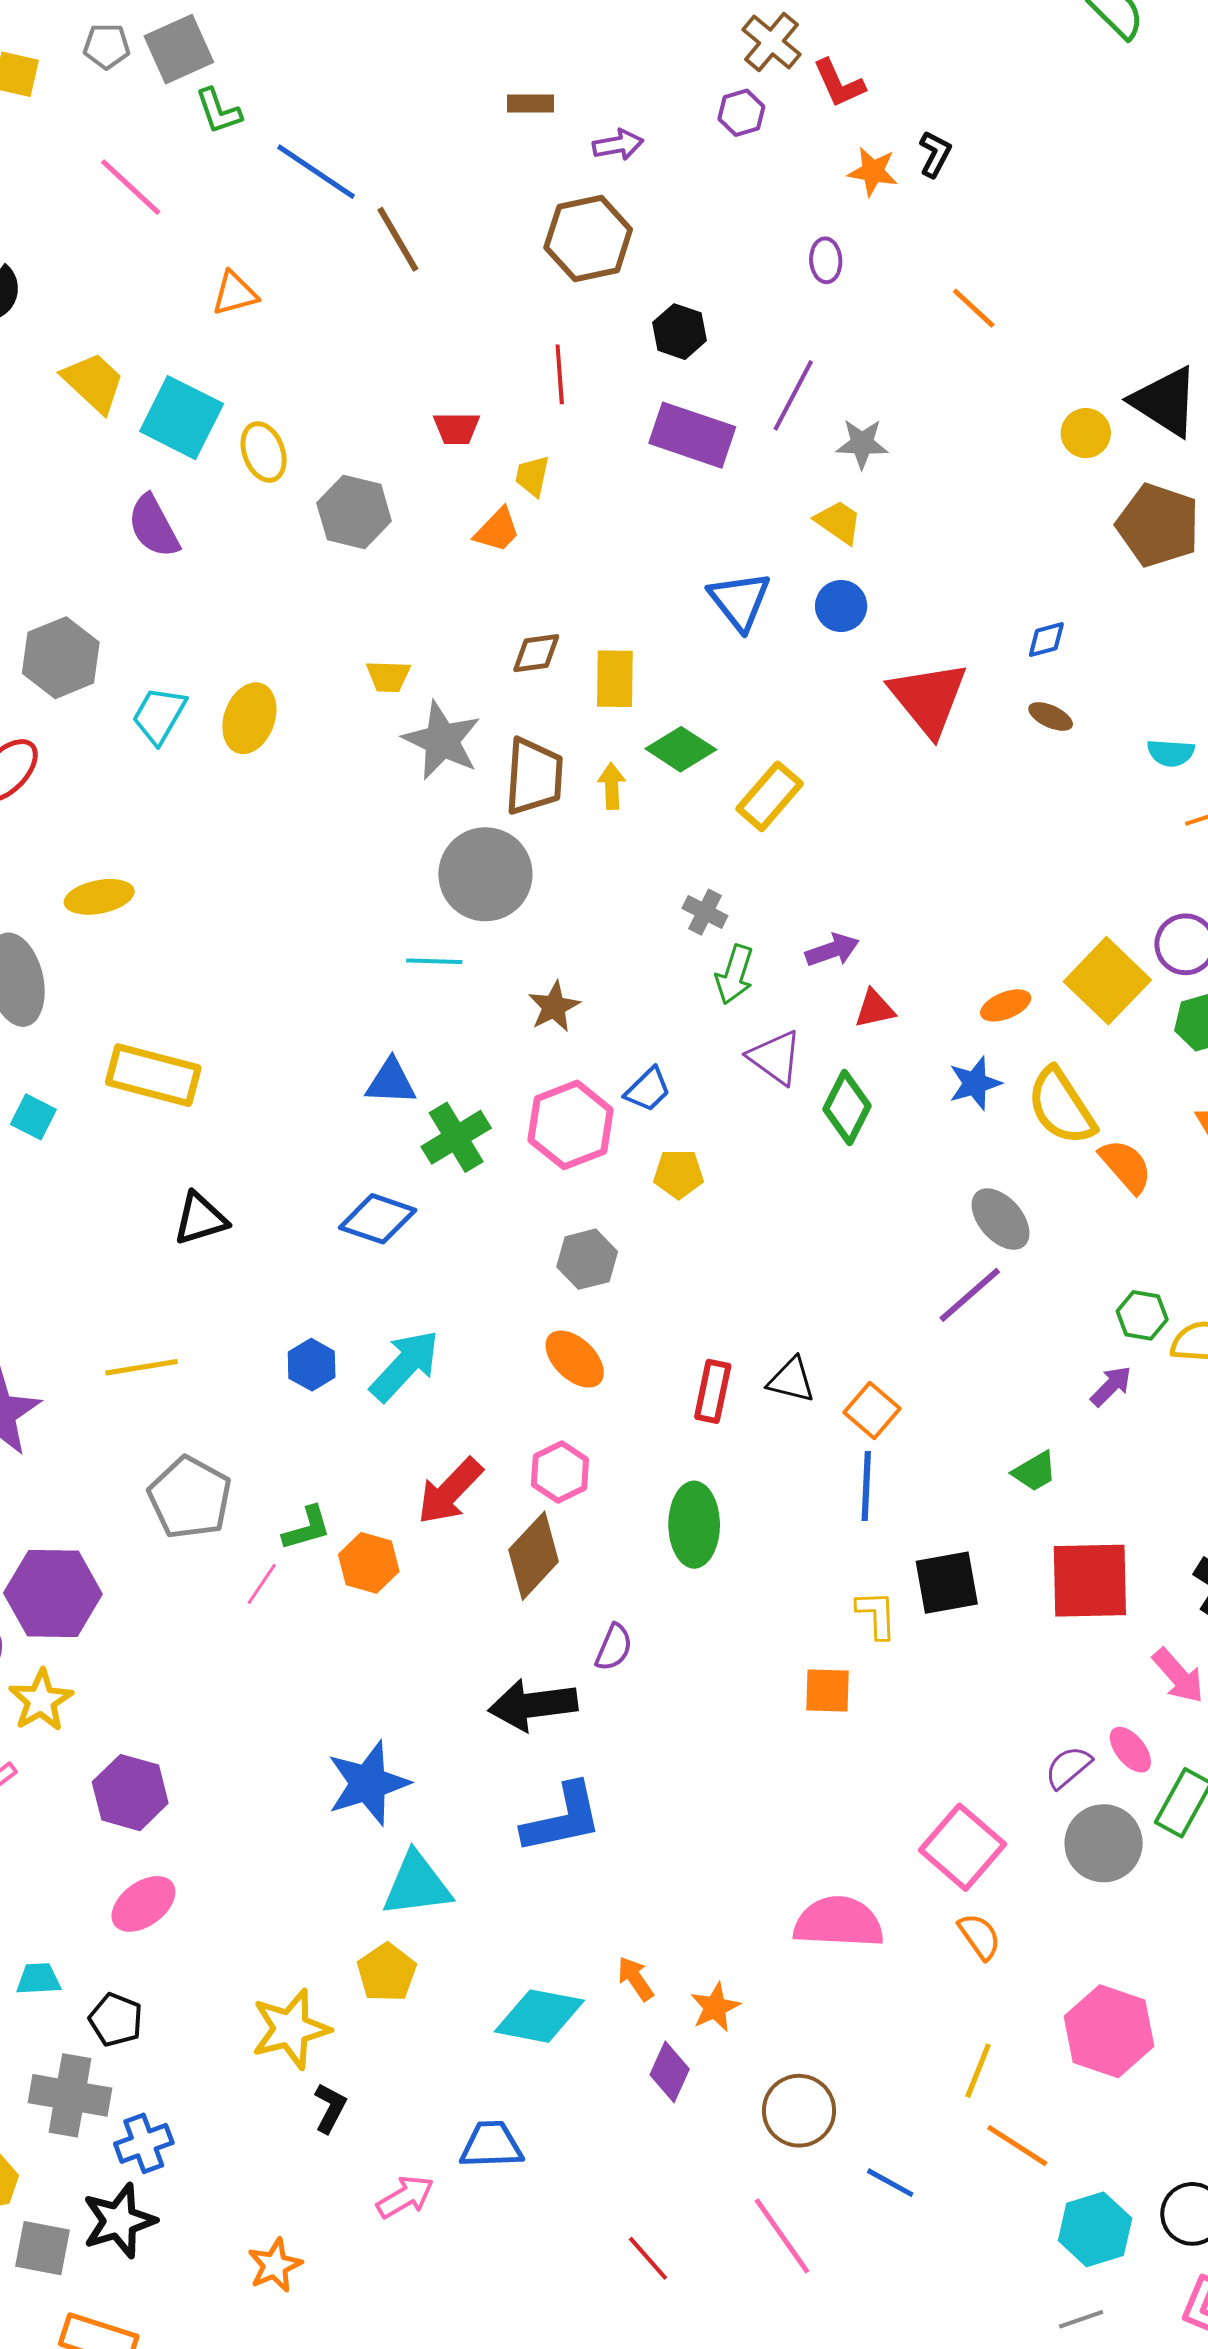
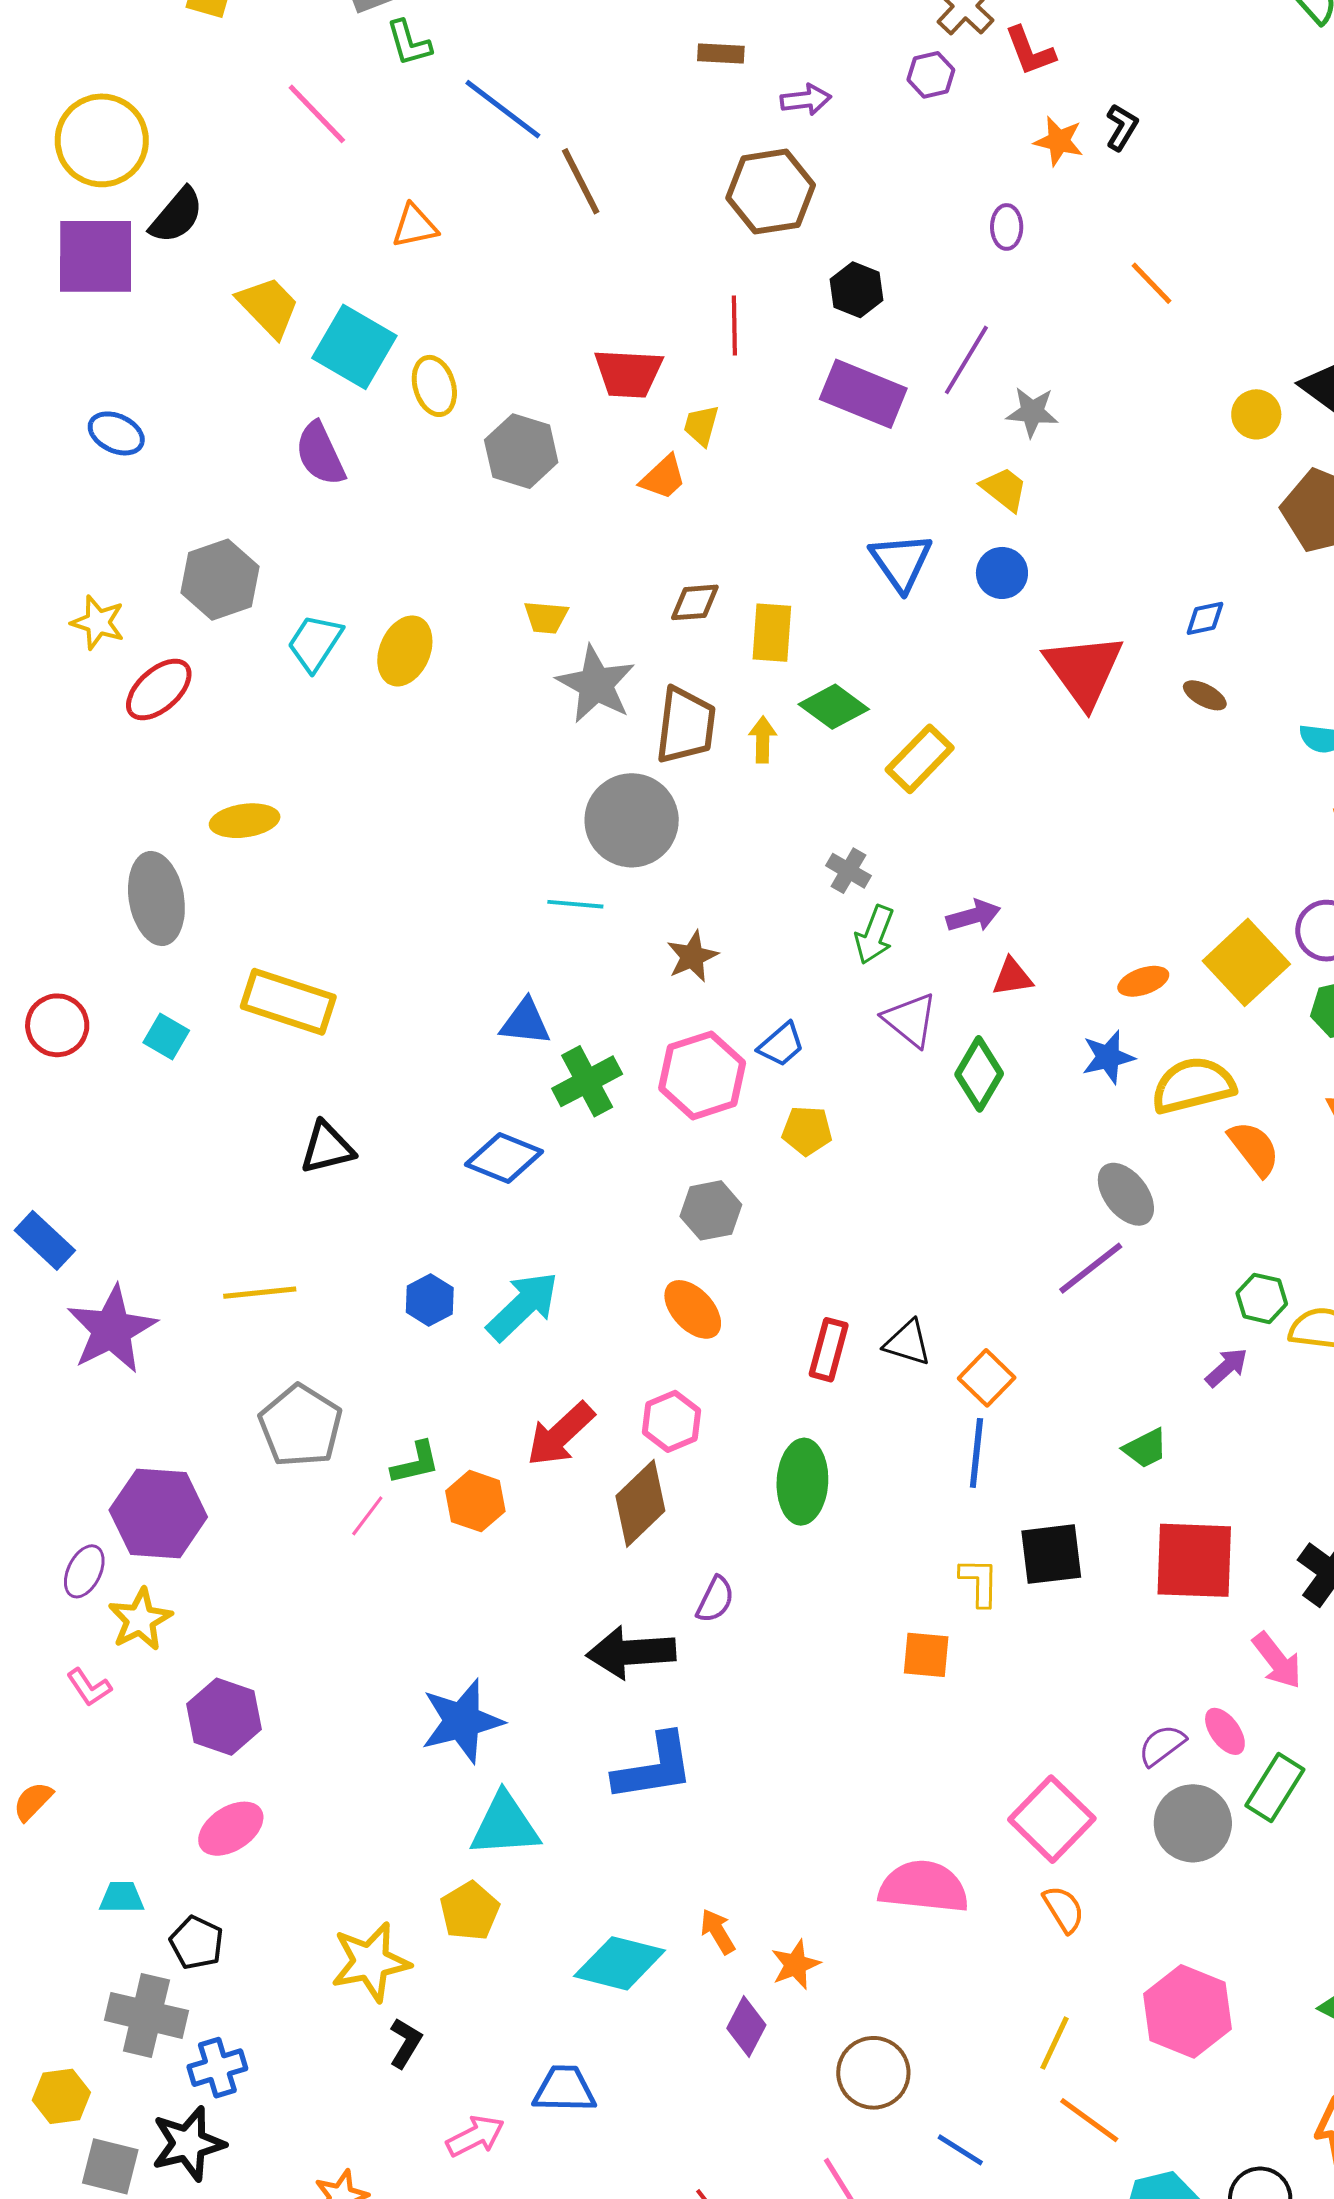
red trapezoid: (457, 428) -> (628, 373), size x1.5
yellow semicircle: (1061, 1106) -> (1193, 1085), turned 106

